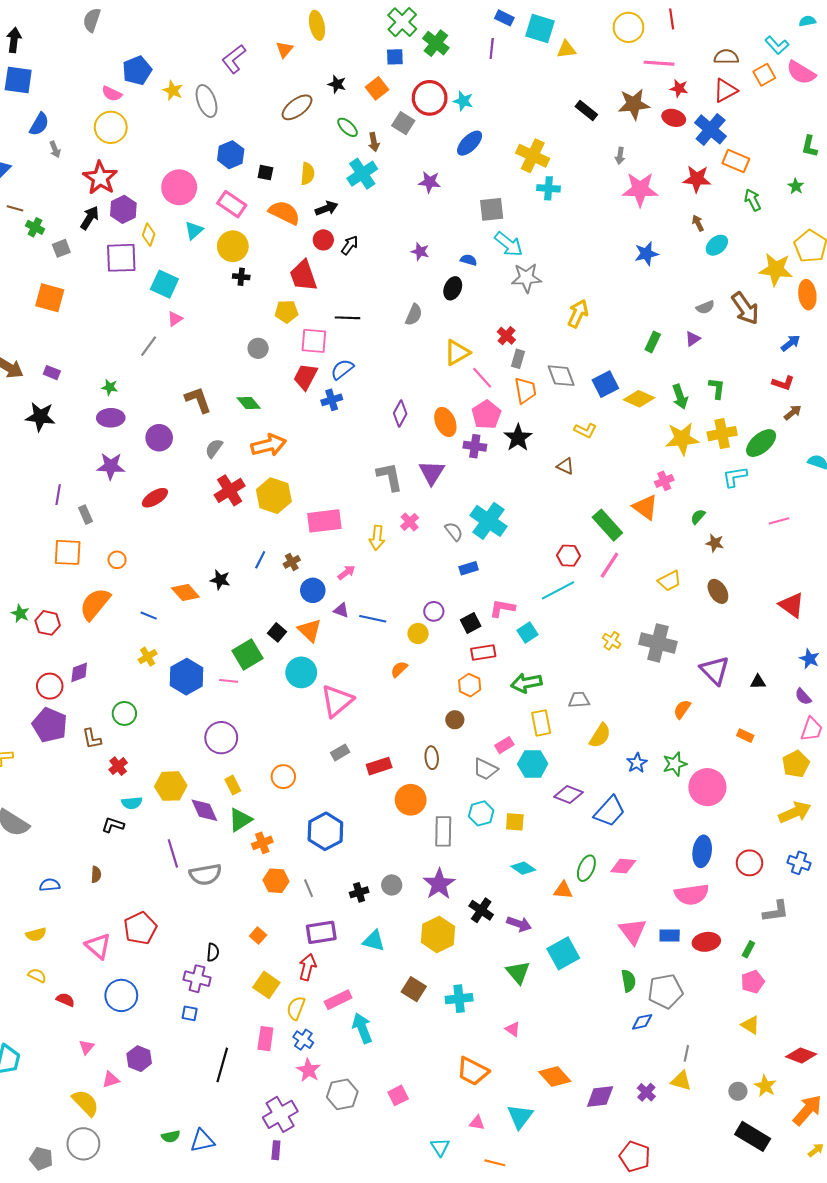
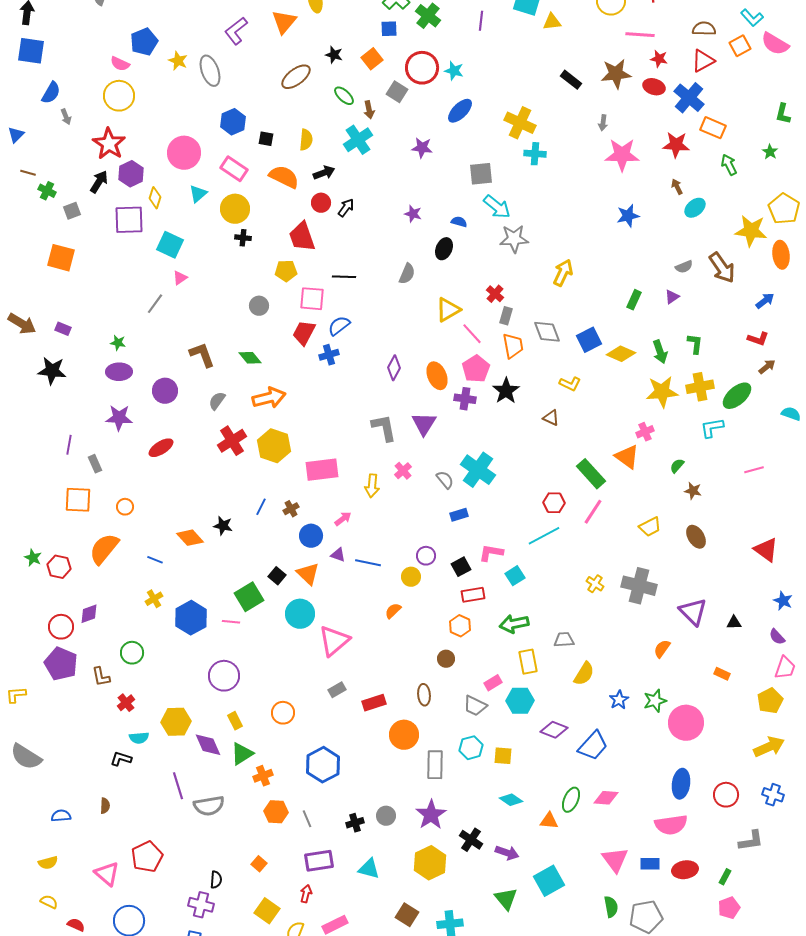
orange triangle: (284, 49) -> (284, 22), size x1.5
red arrow: (308, 967) -> (306, 894), size x0.7

